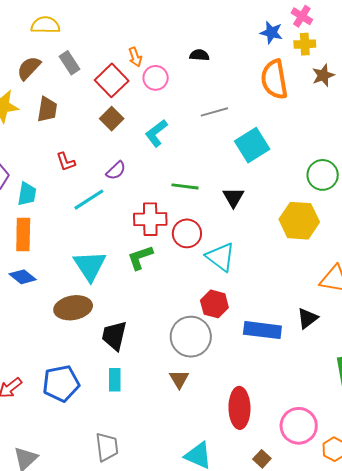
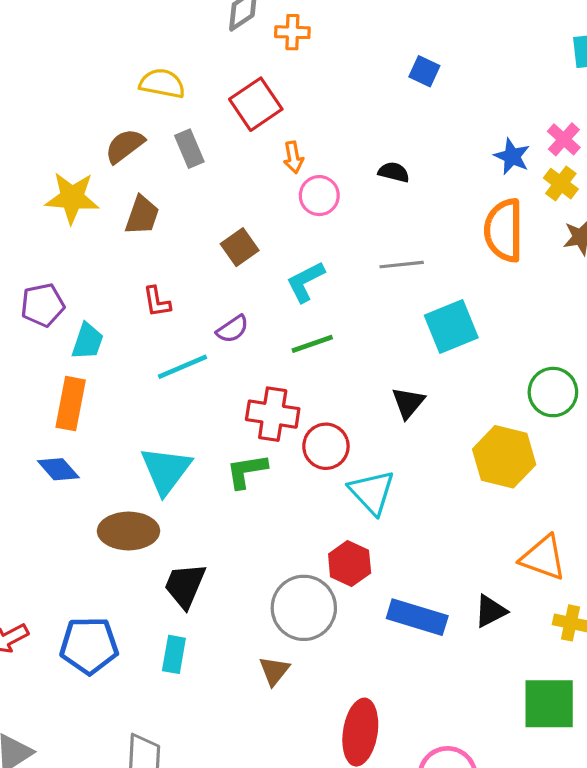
yellow cross: (305, 44) -> (561, 184), turned 30
red square: (112, 80) -> (256, 104), moved
green line: (185, 186) -> (312, 344), moved, turned -36

